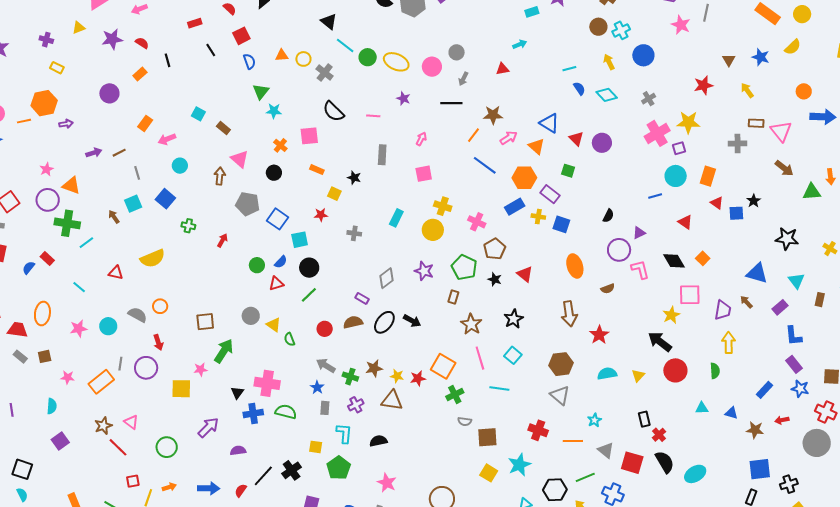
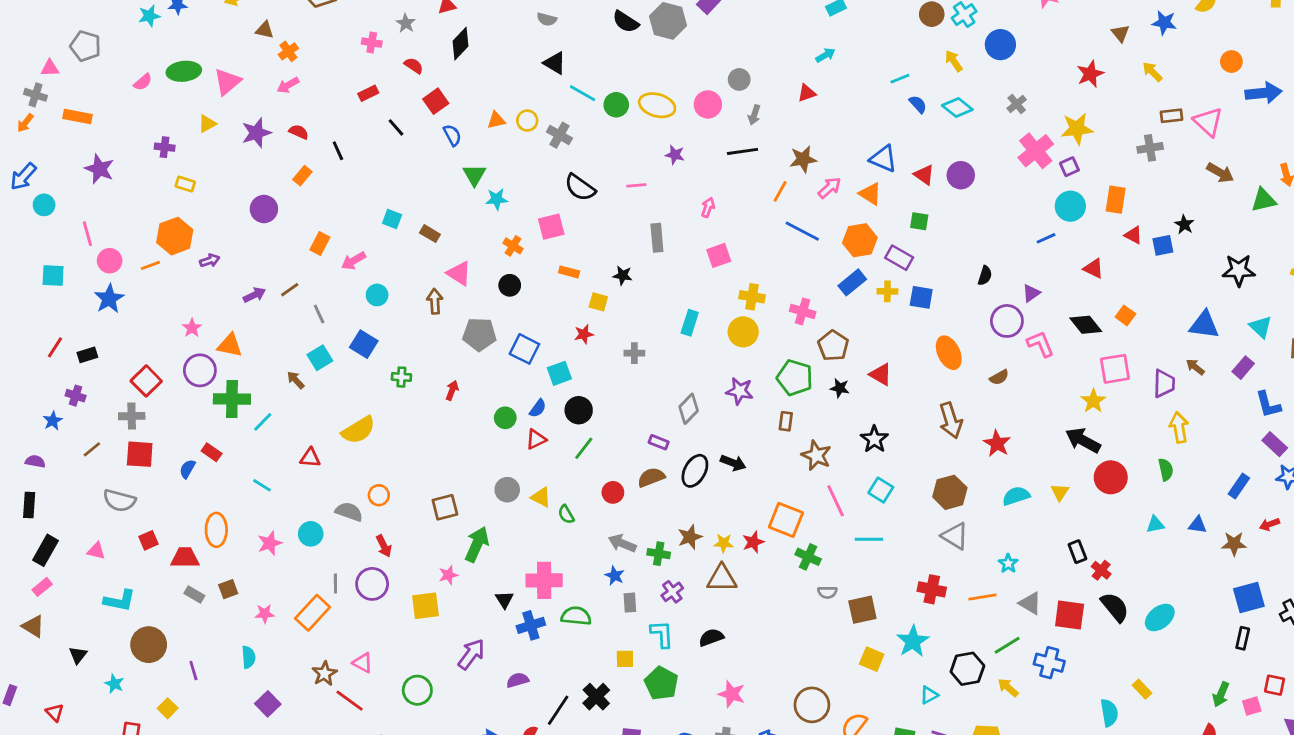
green cross: (455, 394) -> (808, 557), turned -30

